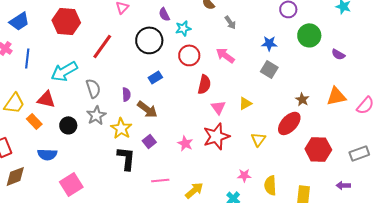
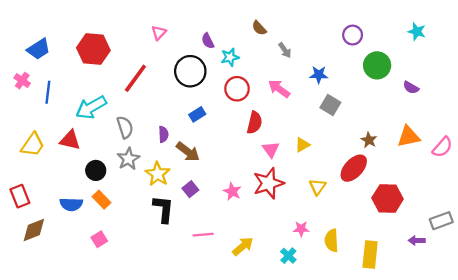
blue star: (269, 43) -> (319, 75), moved
orange rectangle: (34, 121) -> (102, 200), moved
gray rectangle: (359, 153) -> (441, 221), moved
pink square: (71, 184) -> (99, 239), size x0.6

